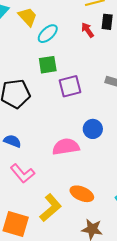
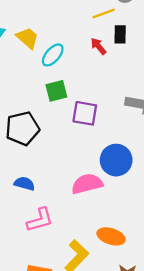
purple square: (70, 86) -> (85, 113), turned 30
blue circle: (93, 129) -> (116, 160), size x1.4
pink L-shape: (22, 173) -> (40, 220), turned -60

